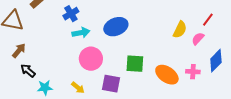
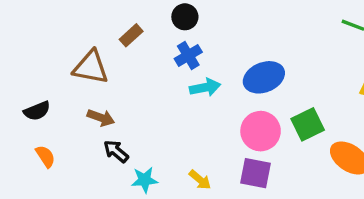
brown arrow: (19, 51) -> (101, 118), turned 70
pink circle: (91, 59) -> (261, 131), moved
green square: (135, 64) -> (308, 124), moved, turned -30

